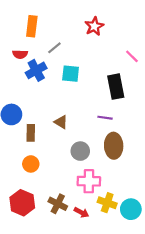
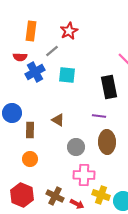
red star: (94, 26) -> (69, 31), moved

